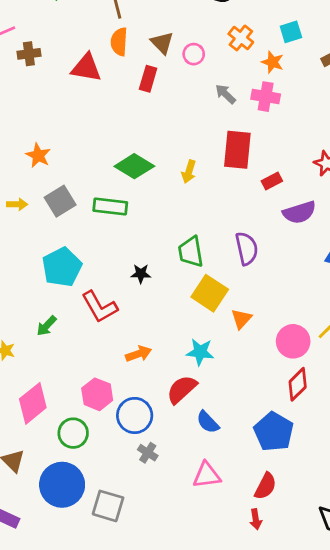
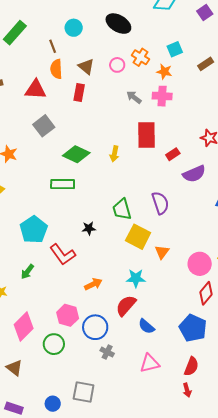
pink circle: (194, 54) -> (117, 65), moved
gray square: (60, 201) -> (44, 126), moved
blue circle: (62, 485) -> (53, 404), moved, size x0.5

